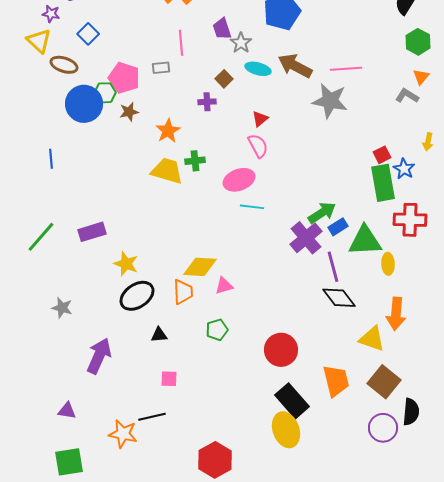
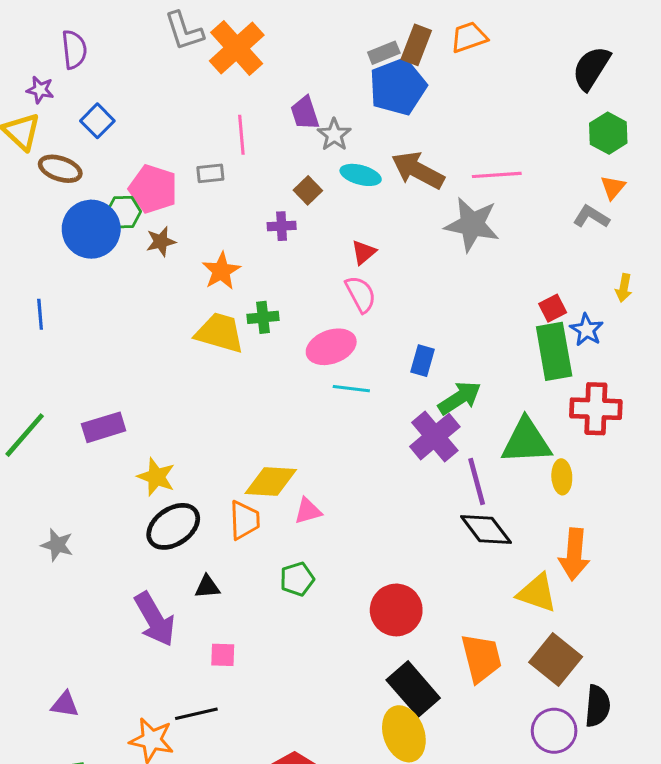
blue rectangle: (338, 227) -> (422, 361), moved, turned -42
purple arrow: (99, 356) -> (155, 619), moved, turned 126

